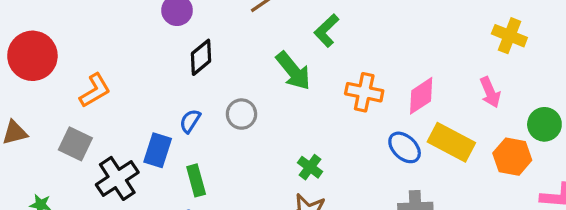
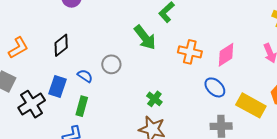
black diamond: (201, 57) -> (61, 45), moved
blue semicircle: (190, 121) -> (85, 76), moved, turned 91
yellow rectangle: (451, 142) -> (251, 105), moved
green rectangle: (196, 180) -> (82, 106), turned 30

